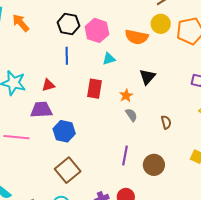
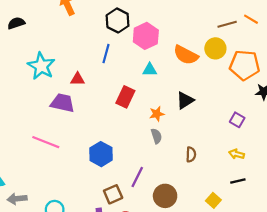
blue hexagon: (64, 131) -> (101, 154), moved
pink line: (16, 137) -> (46, 142), moved
brown square: (68, 170) -> (113, 194), moved, size x0.7

